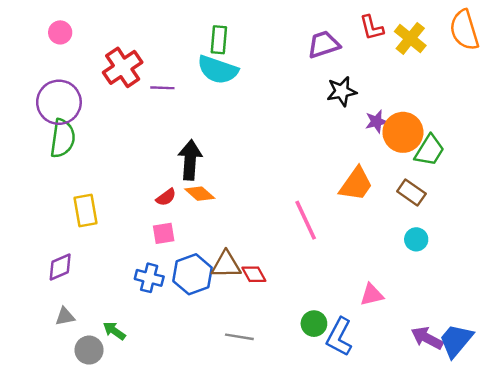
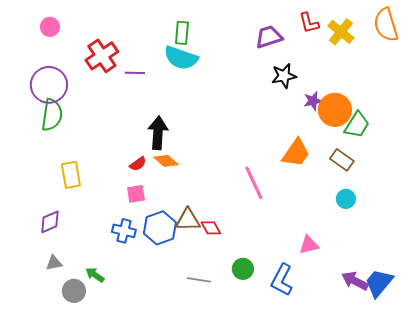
green circle: (314, 324) -> (243, 269), moved

